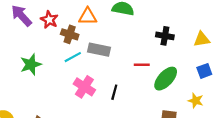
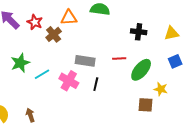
brown cross: (70, 34) -> (54, 34), turned 35
gray rectangle: (99, 50) -> (85, 61), moved
cyan line: (73, 57) -> (42, 74), moved
yellow star: (196, 101) -> (161, 89), moved

